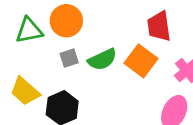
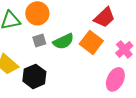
red trapezoid: (159, 26) -> (104, 17), turned -125

